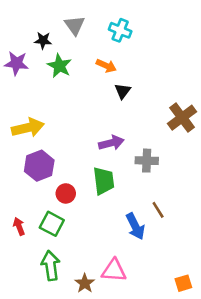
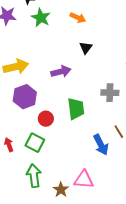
black triangle: (123, 91) -> (86, 48), moved
purple arrow: (111, 143) -> (61, 72), moved

